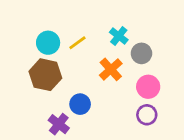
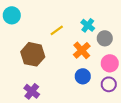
cyan circle: (48, 43) -> (12, 15), moved
blue circle: (80, 104) -> (83, 76), moved
purple cross: (59, 124) -> (32, 91), moved

